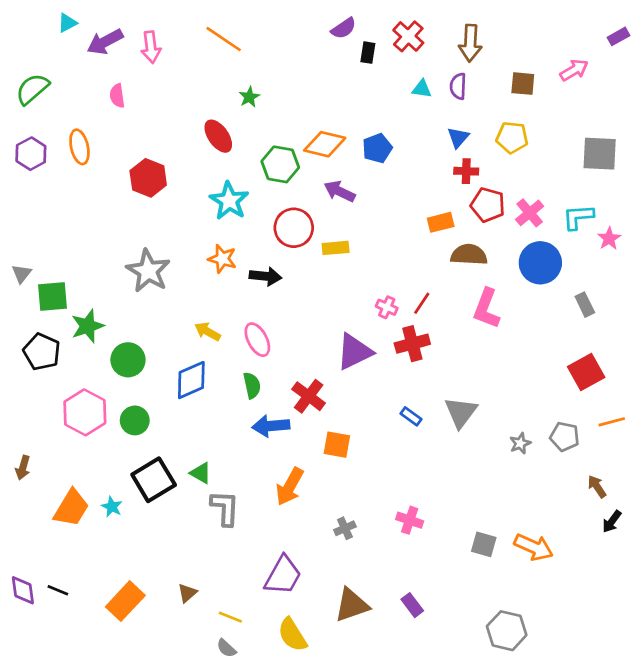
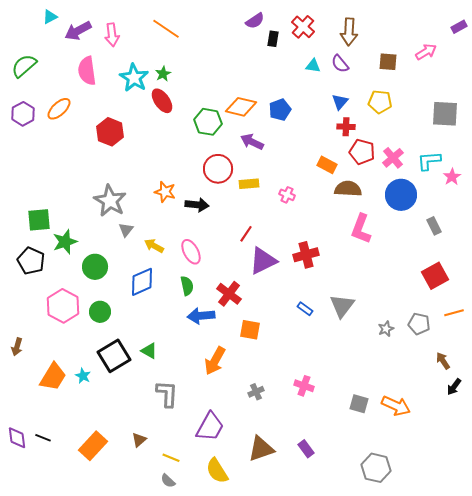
purple semicircle: (458, 86) -> (340, 64), turned -42
pink semicircle: (117, 96) -> (87, 71), size x1.6
green star: (249, 97) -> (163, 74), moved
orange ellipse: (79, 147) -> (59, 109), turned 60
cyan star: (229, 201) -> (134, 78), moved
orange rectangle: (441, 222) -> (327, 165), turned 42
gray triangle: (22, 274) -> (126, 230), moved
red line: (422, 303) -> (246, 234), moved
pink cross: (387, 307) -> (287, 195), moved
gray L-shape: (225, 508) -> (167, 394), moved

